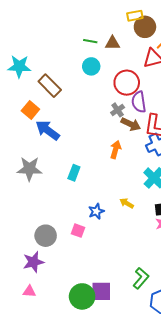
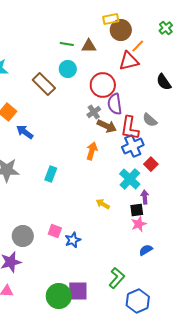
brown rectangle: (50, 86) -> (44, 84), moved
blue arrow: (48, 130) -> (25, 132), size x0.7
blue star: (96, 211) -> (73, 240), moved

